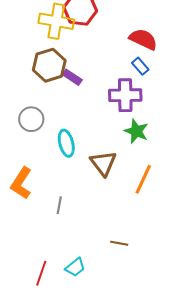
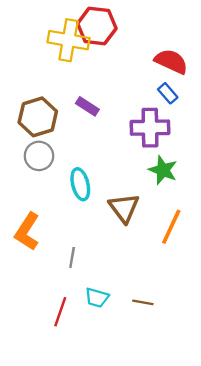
brown hexagon: (49, 65) -> (38, 117), moved
cyan trapezoid: (75, 267) -> (97, 298), moved, turned 55
red line: (41, 273) -> (60, 312), moved

